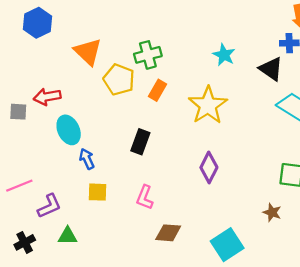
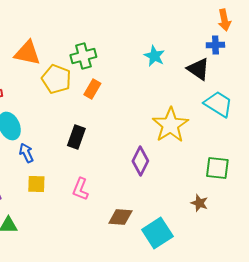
orange triangle: (88, 52) -> (27, 53), turned -32
yellow star: (208, 105) -> (170, 125), moved
brown diamond: (168, 233) -> (120, 217), moved

